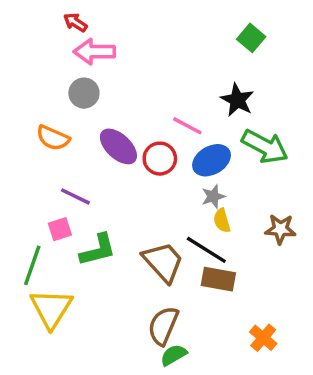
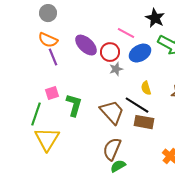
gray circle: (84, 93) -> (48, 13), moved
purple line: (75, 196) -> (53, 57), moved, turned 42
gray star: (213, 196) -> (116, 69), moved
green L-shape: (98, 250) -> (74, 105), turned -60

